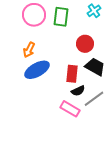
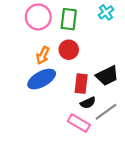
red circle: (85, 44) -> (69, 50), moved
orange arrow: (29, 50) -> (43, 55), moved
black trapezoid: (95, 67) -> (107, 76), turned 125

